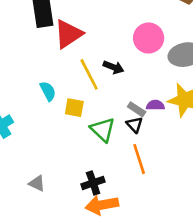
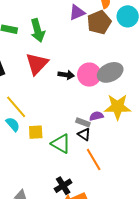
red triangle: (68, 34) -> (37, 64), moved
pink circle: (149, 38) -> (89, 75), moved
black arrow: (113, 67) -> (66, 75), moved
yellow line: (89, 74) -> (16, 107), moved

